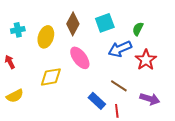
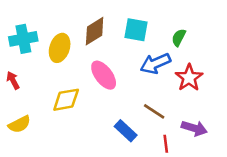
cyan square: (105, 23) -> (136, 30), turned 30
brown diamond: (73, 24) -> (95, 31), turned 30
cyan cross: (18, 30) -> (23, 39), size x1.5
red line: (117, 111) -> (166, 144), moved

